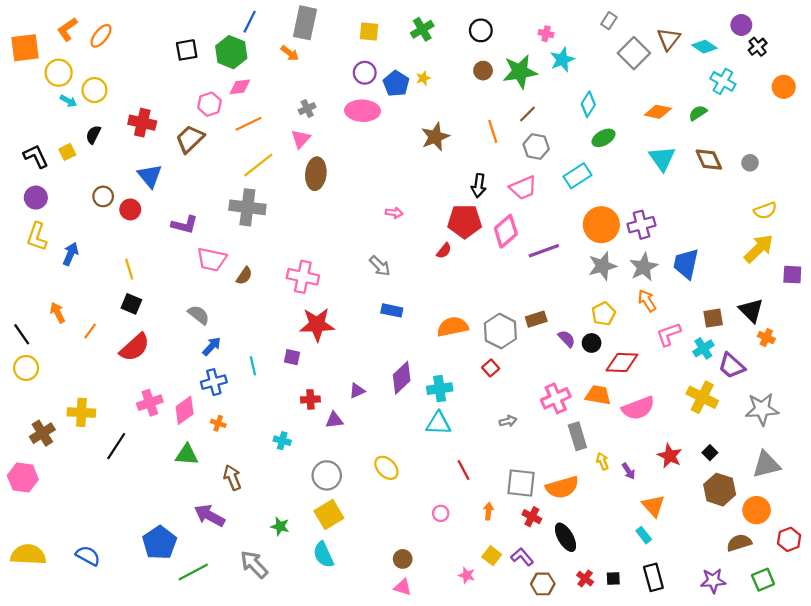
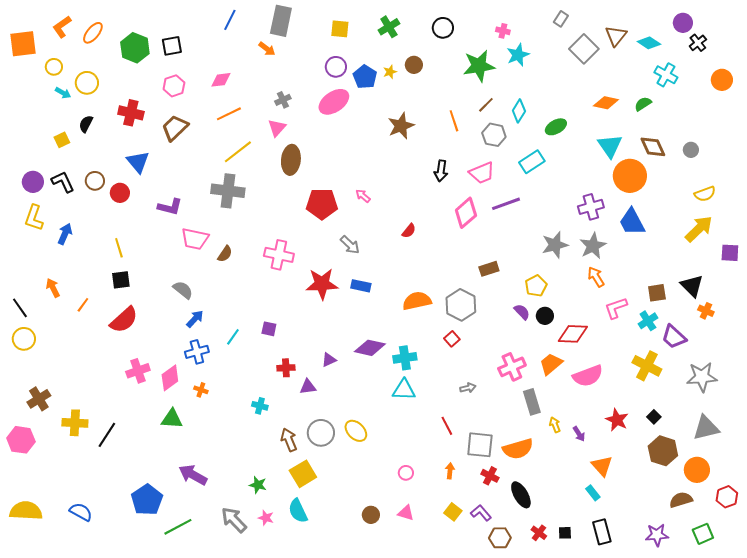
green hexagon: (231, 52) -> (135, 48), moved
brown circle: (483, 71) -> (414, 65), moved
yellow circle: (59, 73) -> (54, 67), size x0.7
pink hexagon: (209, 104) -> (174, 86), moved
cyan diamond: (588, 104) -> (519, 111), moved
pink ellipse: (363, 111) -> (334, 102), turned -36
black L-shape: (36, 156) -> (63, 182), moved
pink arrow: (394, 213) -> (363, 196), turned -147
red pentagon: (465, 221) -> (322, 204), moved
orange circle: (601, 225) -> (630, 176), moved
purple line: (544, 251) -> (506, 204), moved
blue trapezoid: (686, 264) -> (632, 222), moved, turned -40
black square: (131, 304) -> (121, 280), turned -30
yellow pentagon: (603, 314) -> (536, 286), moved
brown rectangle: (536, 319) -> (489, 269), moved
red star: (317, 325) -> (322, 284), moved
cyan line: (253, 366) -> (233, 337), turned 48
purple diamond: (402, 378) -> (370, 348), turned 56
orange trapezoid: (598, 395) -> (551, 364), turned -50
yellow cross: (81, 412) -> (75, 423), moved
black line: (116, 446) -> (107, 435), moved
red line: (463, 470) -> (447, 426), moved
gray circle: (327, 475) -> (321, 433), moved
brown arrow: (232, 478) -> (289, 440), moved
pink star: (467, 575) -> (266, 518), moved
pink triangle: (403, 587) -> (406, 513), moved

